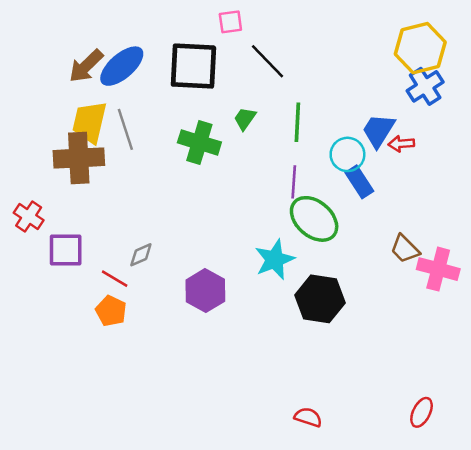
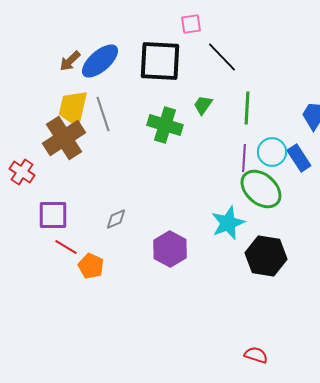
brown arrow: (86, 66) -> (70, 61), size x0.7
cyan circle: (347, 154) -> (272, 152), moved
brown cross: (79, 158) -> (64, 138), turned -30
red cross: (29, 217) -> (22, 172), moved
red line: (115, 279) -> (66, 247), moved

